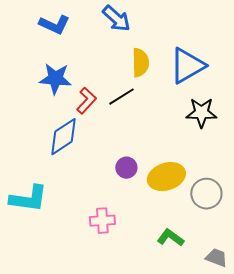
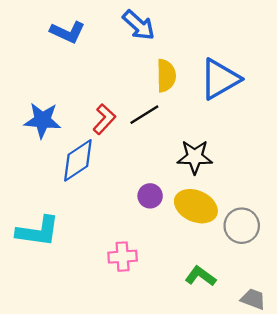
blue star: (55, 79) -> (42, 120), moved
black star: (201, 113) -> (195, 157), moved
yellow ellipse: (166, 177) -> (196, 206), turned 42

